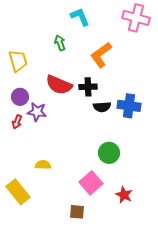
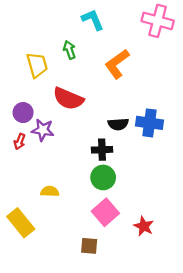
yellow trapezoid: (18, 61) -> (37, 65), moved
black cross: (88, 87) -> (102, 150), moved
green circle: (109, 153) -> (103, 177), moved

